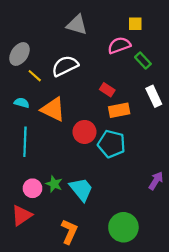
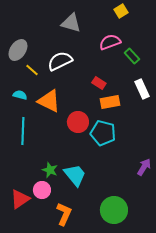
yellow square: (135, 24) -> (121, 11), moved, turned -32
pink circle: (32, 188) -> (42, 190), moved

